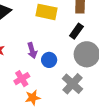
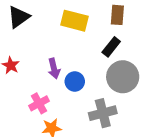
gray cross: (72, 84) -> (103, 113), turned 30

